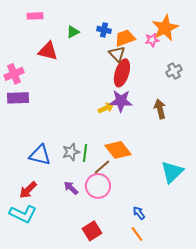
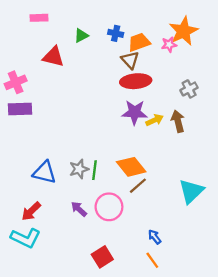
gray cross: (174, 71) -> (189, 89), moved
red ellipse: (122, 73) -> (136, 81), turned 68
yellow arrow: (106, 108) -> (155, 120), moved
brown line: (102, 167) -> (138, 186), moved

